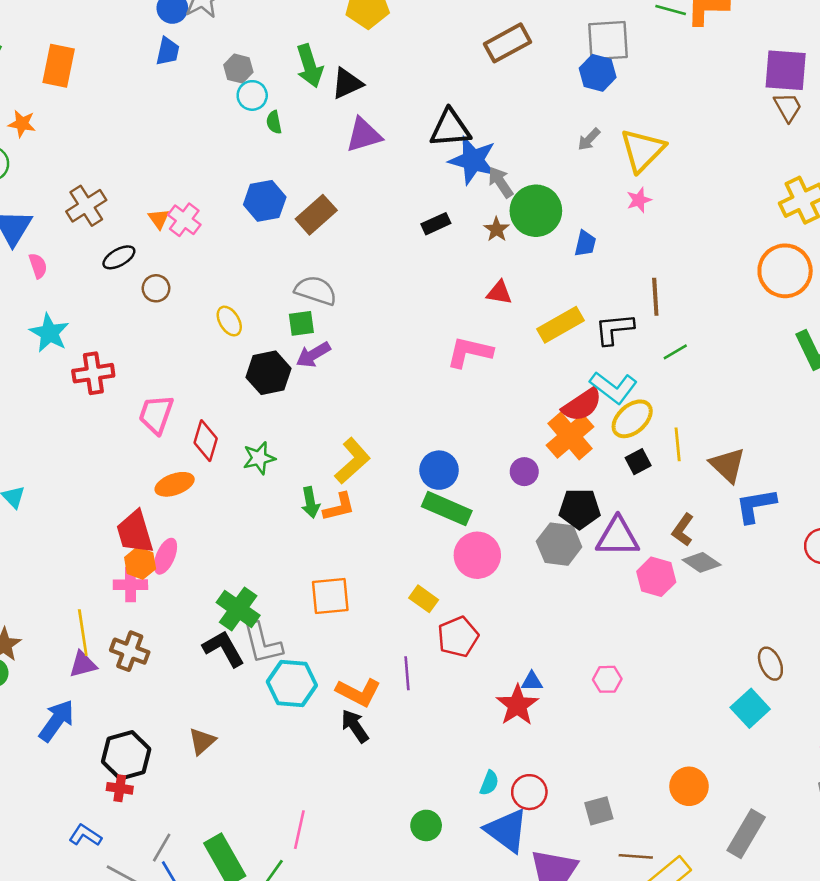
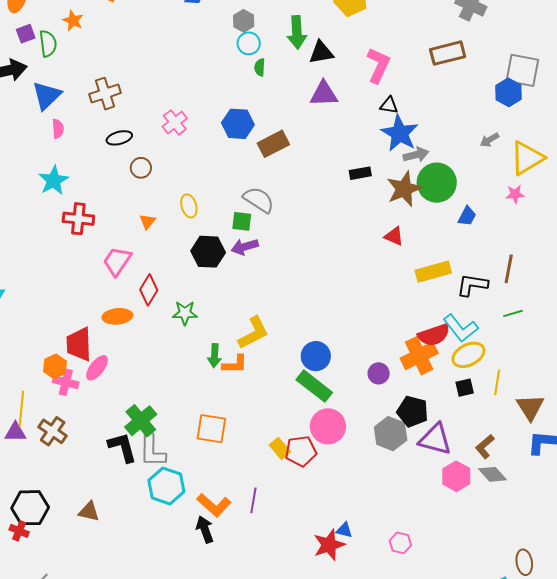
black triangle: (450, 128) -> (389, 105), size x0.6
gray arrow: (501, 182) -> (416, 155), turned 95
orange triangle: (159, 219) -> (147, 222), moved
brown star: (497, 229) -> (404, 189), size x1.8
pink L-shape: (470, 352) -> (378, 65), moved, turned 87
orange hexagon: (140, 563) -> (55, 366), moved
red pentagon: (458, 637) -> (301, 451), moved
brown triangle: (202, 741) -> (89, 512), turned 40

